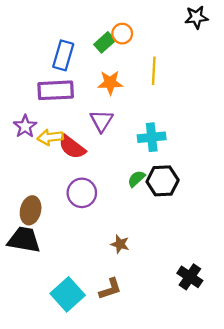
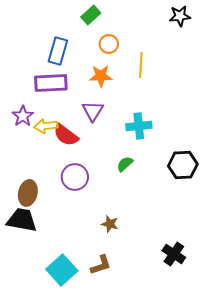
orange circle: (122, 34) -> (109, 44), moved
green rectangle: (105, 42) -> (91, 15), moved
black hexagon: (163, 181) -> (183, 165), moved

